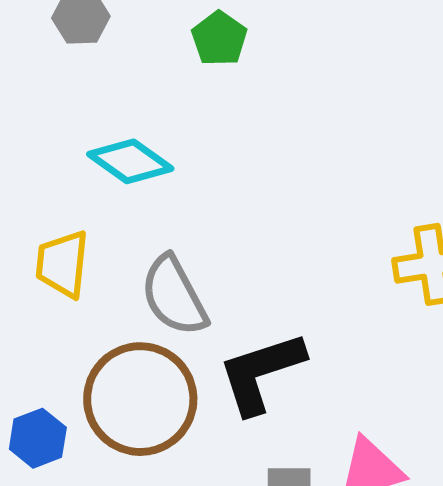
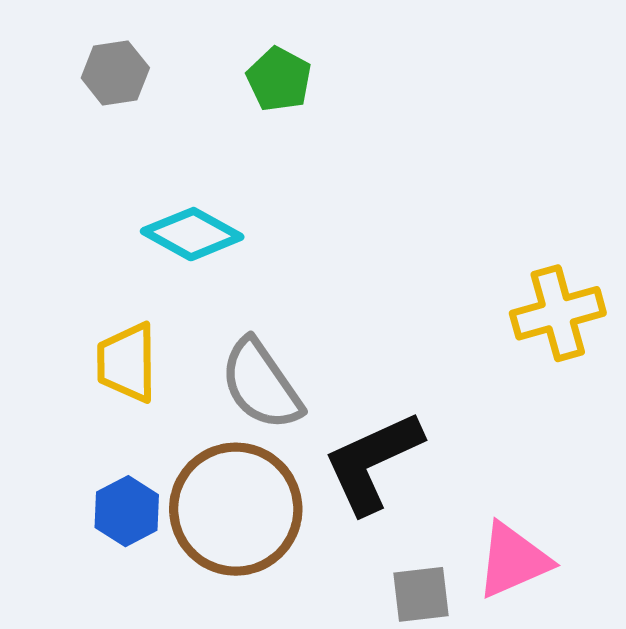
blue hexagon: (38, 438) -> (127, 511), moved

